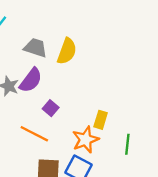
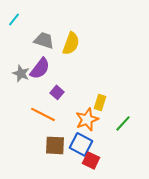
green line: (127, 144) -> (123, 123), turned 36

